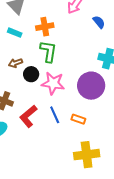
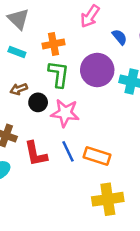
purple circle: (91, 86) -> (97, 70), moved
red L-shape: (28, 116) -> (36, 154), turned -60
orange rectangle: (78, 119) -> (97, 156), size x1.5

